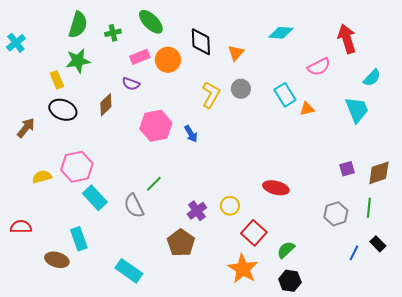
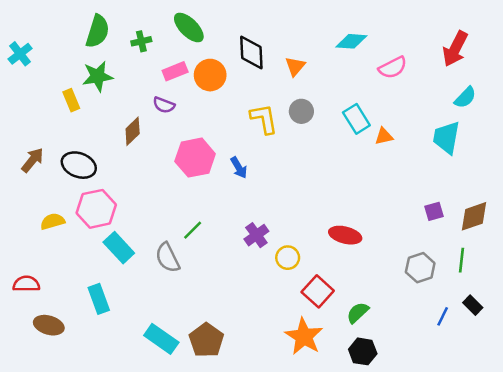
red arrow: (347, 39) -> (455, 49), moved, turned -136
pink semicircle: (319, 67) -> (393, 68), moved
yellow L-shape: (211, 95) -> (264, 119), turned -40
black ellipse: (63, 110) -> (79, 165), moved
cyan trapezoid: (357, 110) -> (446, 138), turned -148
purple cross: (197, 211) -> (256, 235), moved
brown pentagon: (181, 243) -> (206, 340), moved
brown ellipse: (57, 260) -> (49, 325), moved

